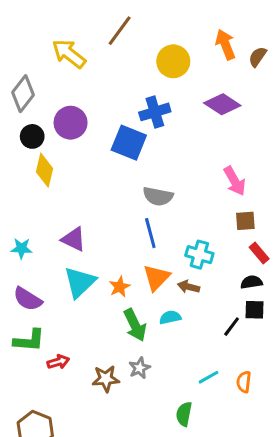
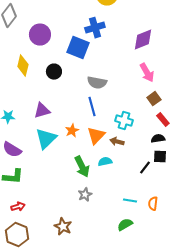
purple diamond: (222, 104) -> (143, 40), moved, turned -55
black circle: (32, 136) -> (54, 72), moved
brown square: (245, 221) -> (154, 99), turned -32
purple triangle: (74, 239) -> (42, 111), turned -42
orange star: (120, 287) -> (72, 131), moved
red arrow: (58, 362) -> (18, 207), moved
cyan line: (209, 377) -> (130, 201), turned 40
brown star: (106, 379) -> (63, 227), moved, turned 30
green semicircle: (184, 414) -> (125, 225), moved, turned 49

